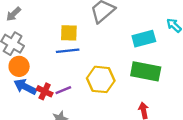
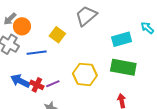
yellow square: (69, 33) -> (57, 35), turned 35
blue line: (68, 51) -> (37, 53), moved
orange circle: (19, 66) -> (22, 26), moved

